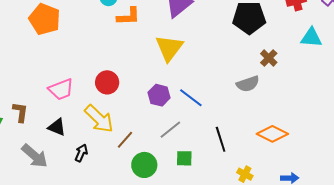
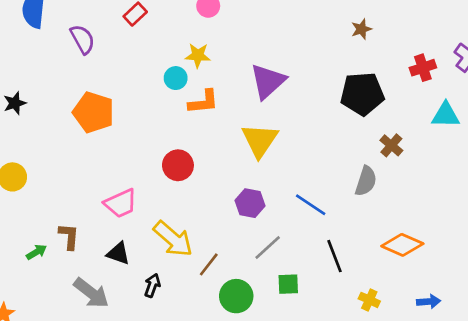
red circle: (107, 82) -> (178, 165), moved
gray semicircle: (248, 84) -> (366, 181), turned -50
blue line: (191, 98) -> (311, 205), moved

